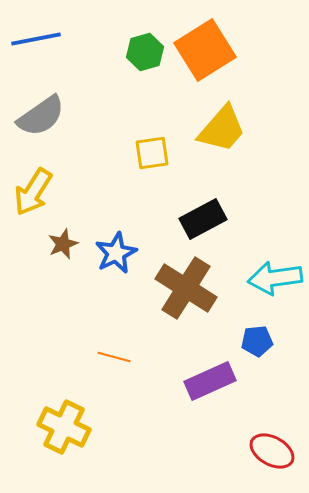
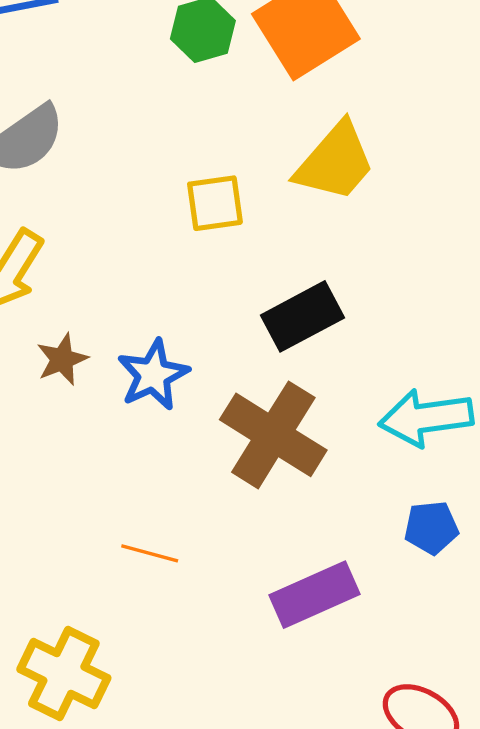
blue pentagon: (257, 341) -> (431, 528), moved

